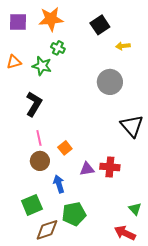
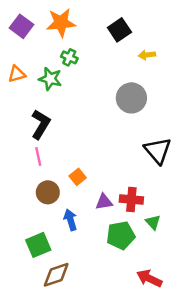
purple square: (18, 22) -> (22, 26), turned 36
pink line: (39, 138) -> (38, 156), moved
green triangle: (135, 209) -> (153, 222), moved
green pentagon: (74, 214) -> (121, 235), moved

